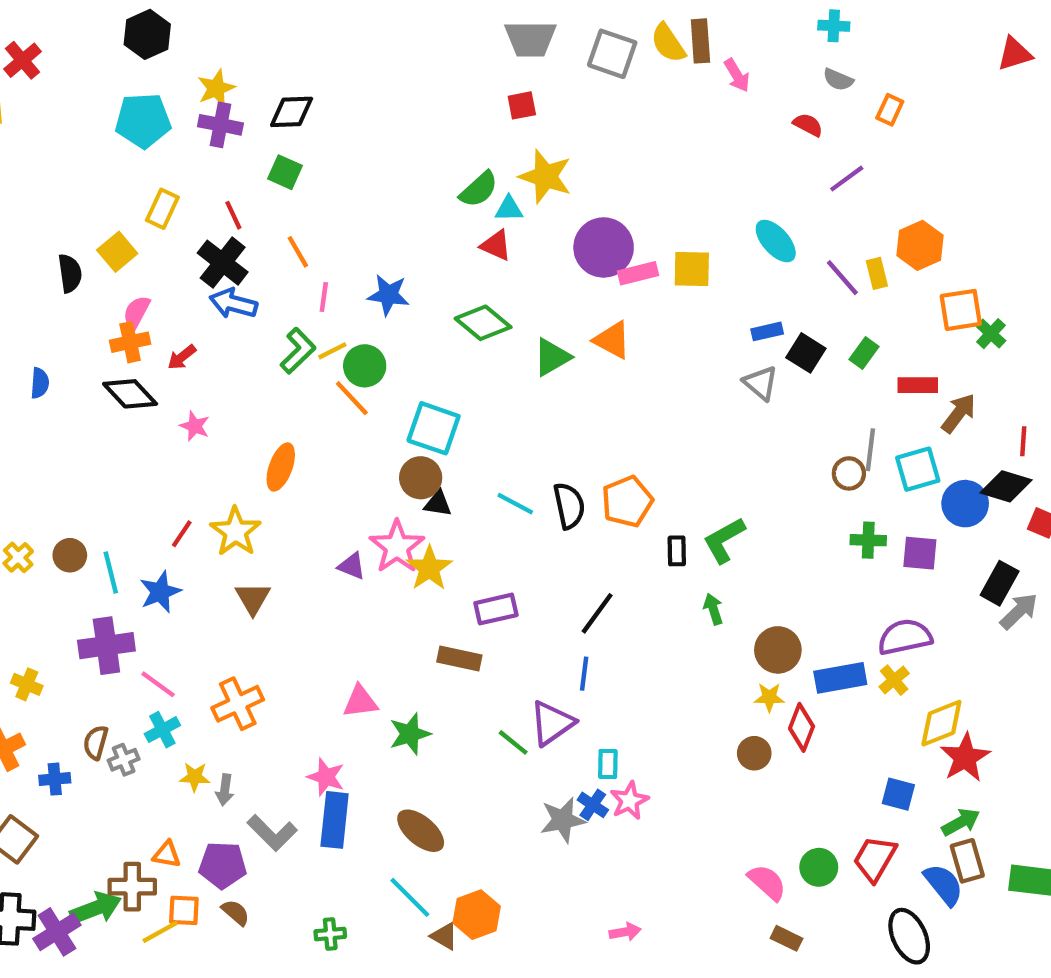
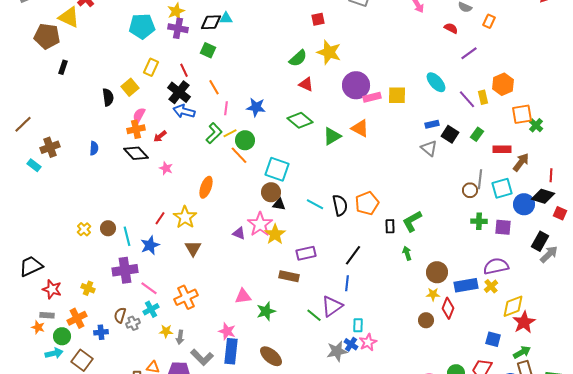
cyan triangle: (509, 209) -> (226, 18), moved

